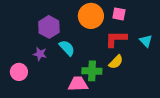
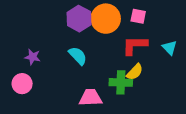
purple hexagon: (49, 27) -> (79, 19), moved
purple star: (40, 54) -> (33, 57), moved
green cross: (92, 71) -> (121, 82), moved

